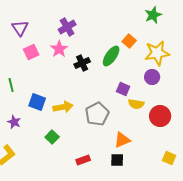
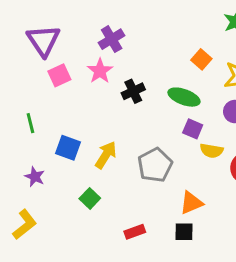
purple triangle: (20, 28) -> (43, 41), size x1.4
green ellipse: (111, 56) -> (184, 97), moved, turned 75
yellow arrow: (63, 107) -> (106, 155), turned -48

